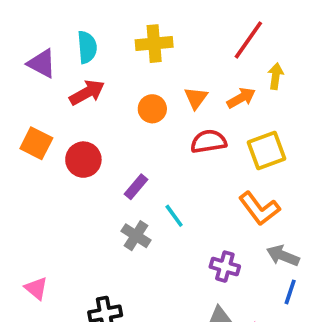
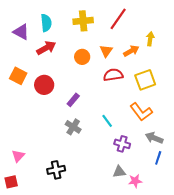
red line: (248, 40) -> (118, 19), moved
cyan line: (174, 216) -> (107, 121), moved
pink triangle: (36, 288) -> (18, 156), turned 32

